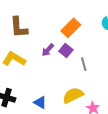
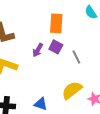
orange rectangle: (71, 28) -> (56, 23), turned -30

